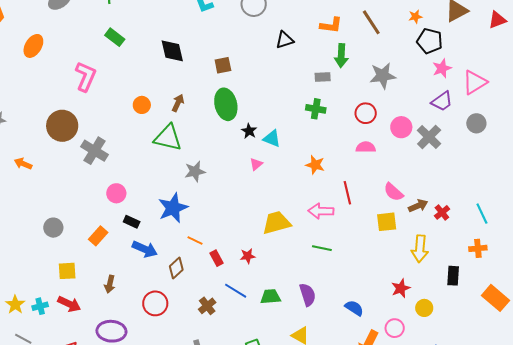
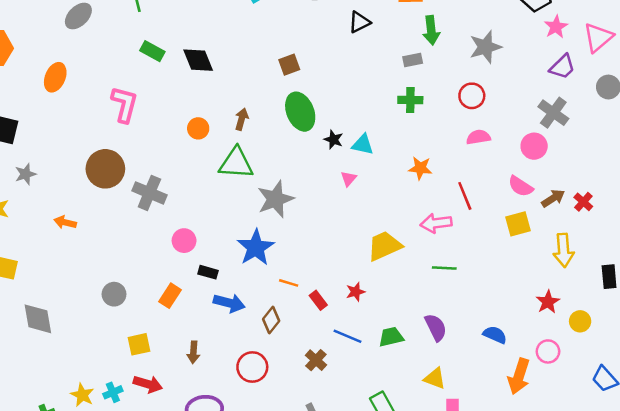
black diamond: (172, 51) -> (198, 60), moved
pink circle: (401, 127) -> (534, 146), moved
gray star: (195, 171) -> (275, 199), size x1.4

